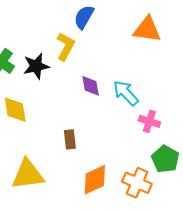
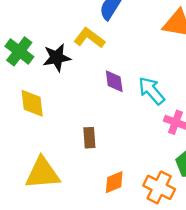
yellow L-shape: (66, 46) -> (89, 38), turned -84
orange diamond: (95, 180) -> (114, 182), size x0.7

